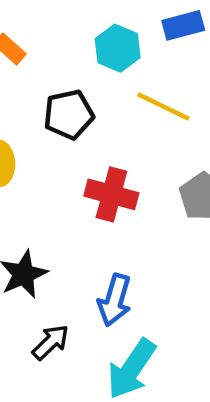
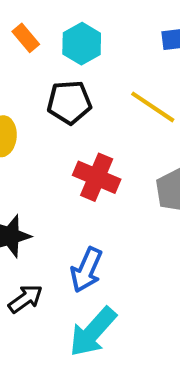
cyan hexagon: (118, 48) -> (82, 44), moved

